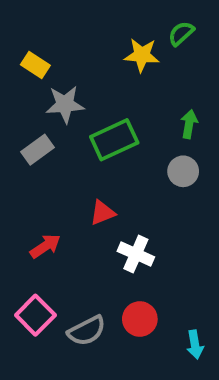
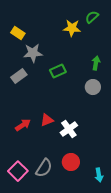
green rectangle: (114, 140) -> (58, 71), size x0.7
red triangle: (102, 213) -> (47, 120), moved
white cross: (136, 254) -> (69, 129), turned 30
pink square: (35, 315) -> (18, 171), moved
gray semicircle: (87, 331) -> (44, 168), turned -30

